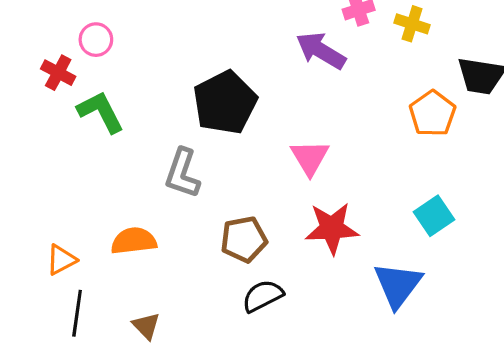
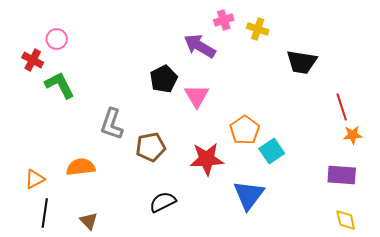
black pentagon: (225, 102) -> (164, 79), moved, size x0.7
orange pentagon: (432, 113) -> (245, 130), moved
pink triangle: (310, 158) -> (197, 96), moved
brown pentagon: (244, 239) -> (151, 147), moved

